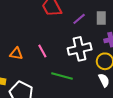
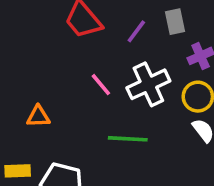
pink line: (42, 51) -> (101, 85), moved

